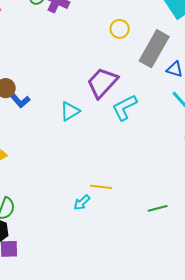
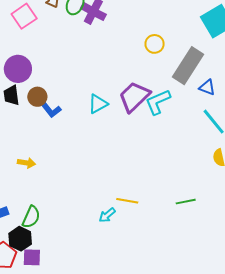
cyan L-shape: (124, 108) -> (158, 102), moved
cyan triangle: (70, 111) -> (98, 104), moved
green line: (158, 208) -> (186, 202), moved

